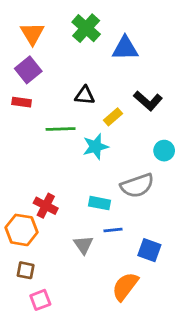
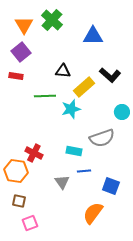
green cross: (86, 28) -> (52, 20), moved
yellow rectangle: (113, 117) -> (84, 87), size x1.5

